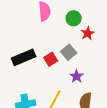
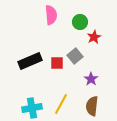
red square: (51, 59) -> (57, 63), turned 32
purple star: (77, 76) -> (91, 79), moved

